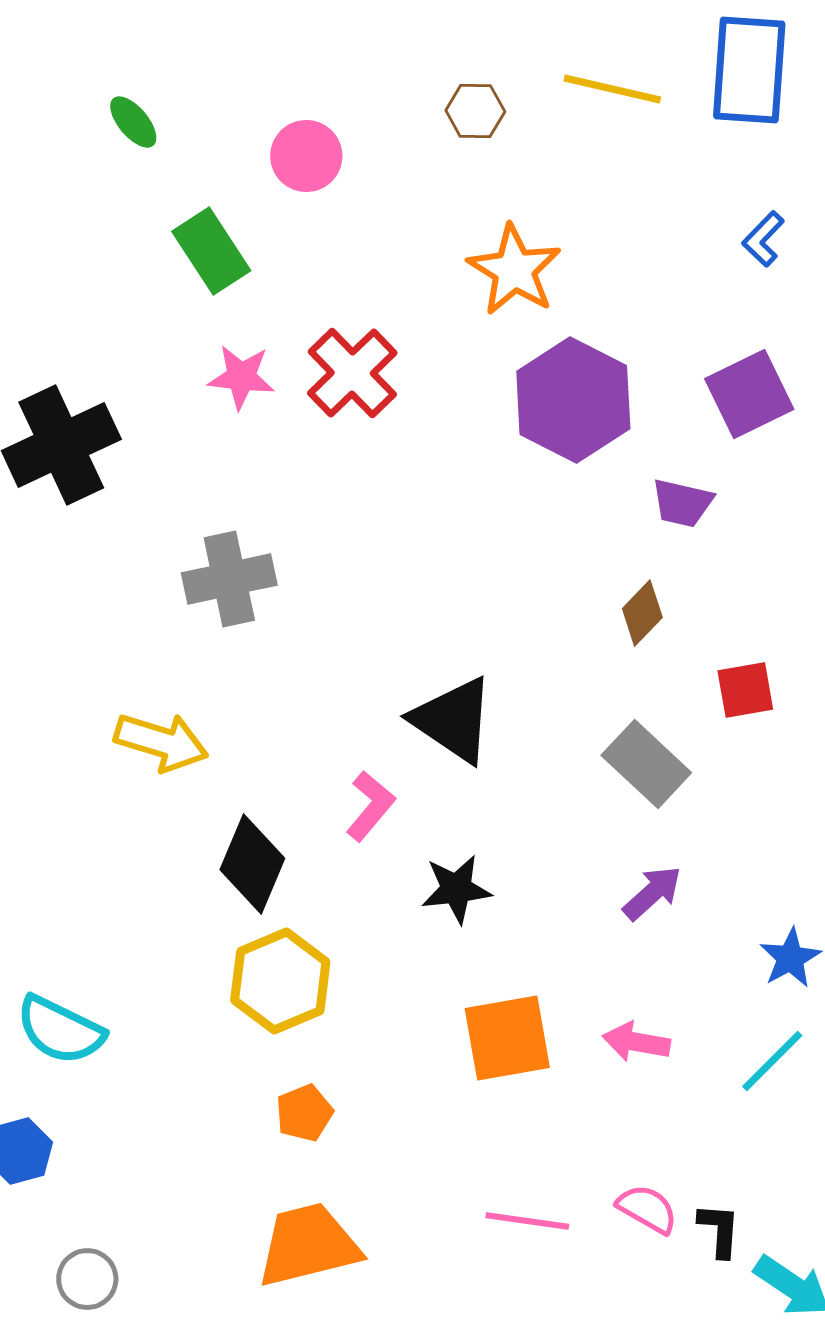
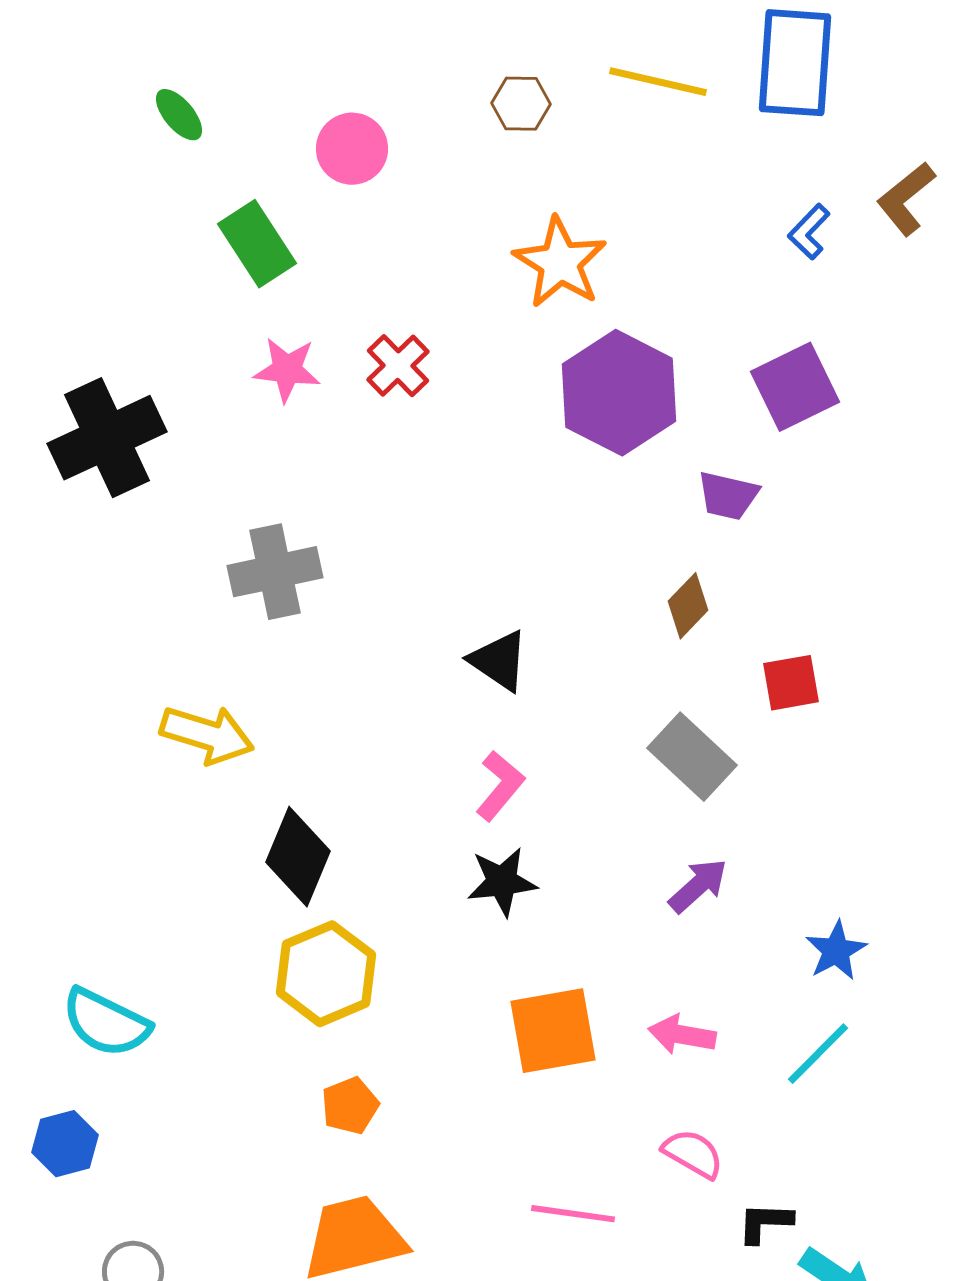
red cross: (352, 373) -> (398, 366), size x0.7
black triangle: (453, 720) -> (499, 661), moved, size x0.7
pink L-shape: (370, 806) -> (500, 786), moved
pink semicircle: (647, 1209) -> (693, 1154), moved
black L-shape: (719, 1230) -> (765, 1223), turned -92

